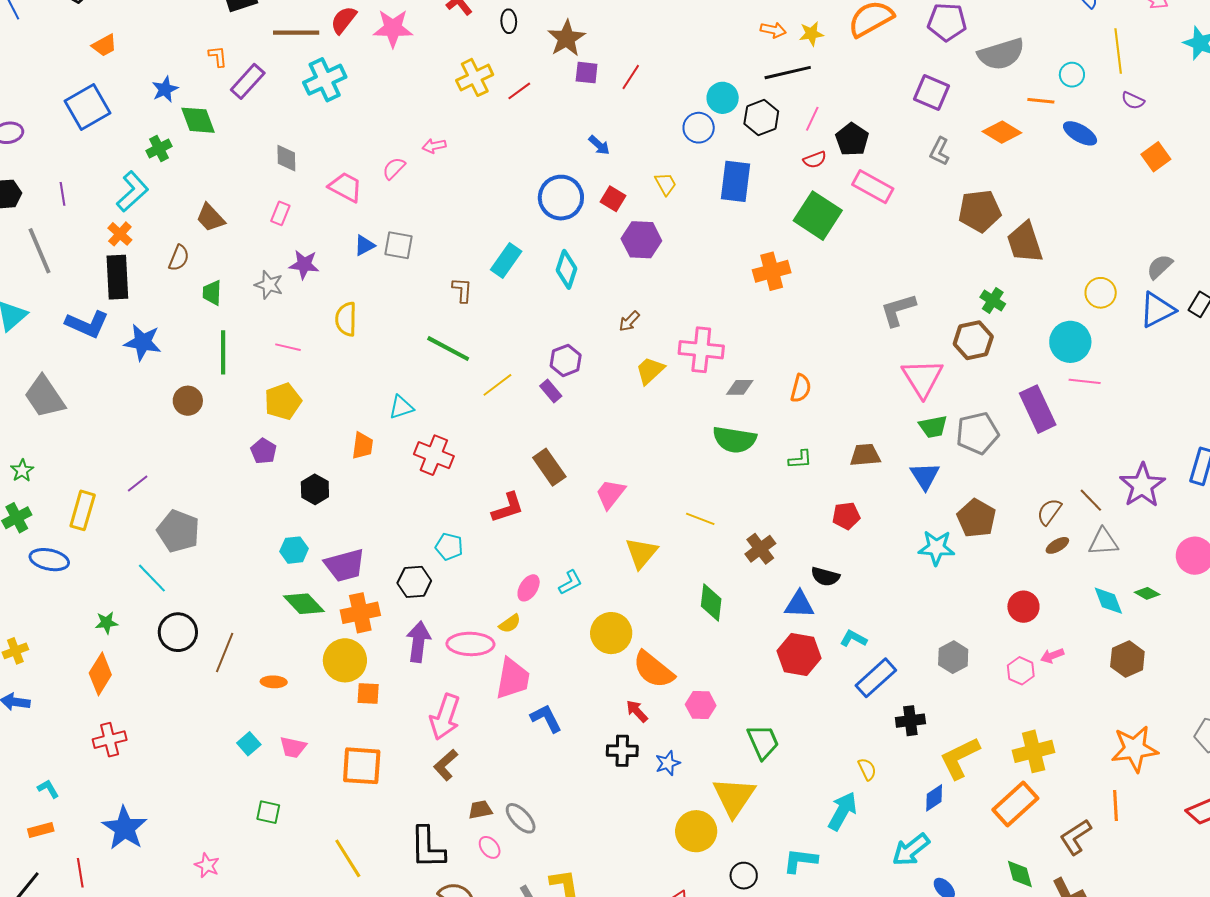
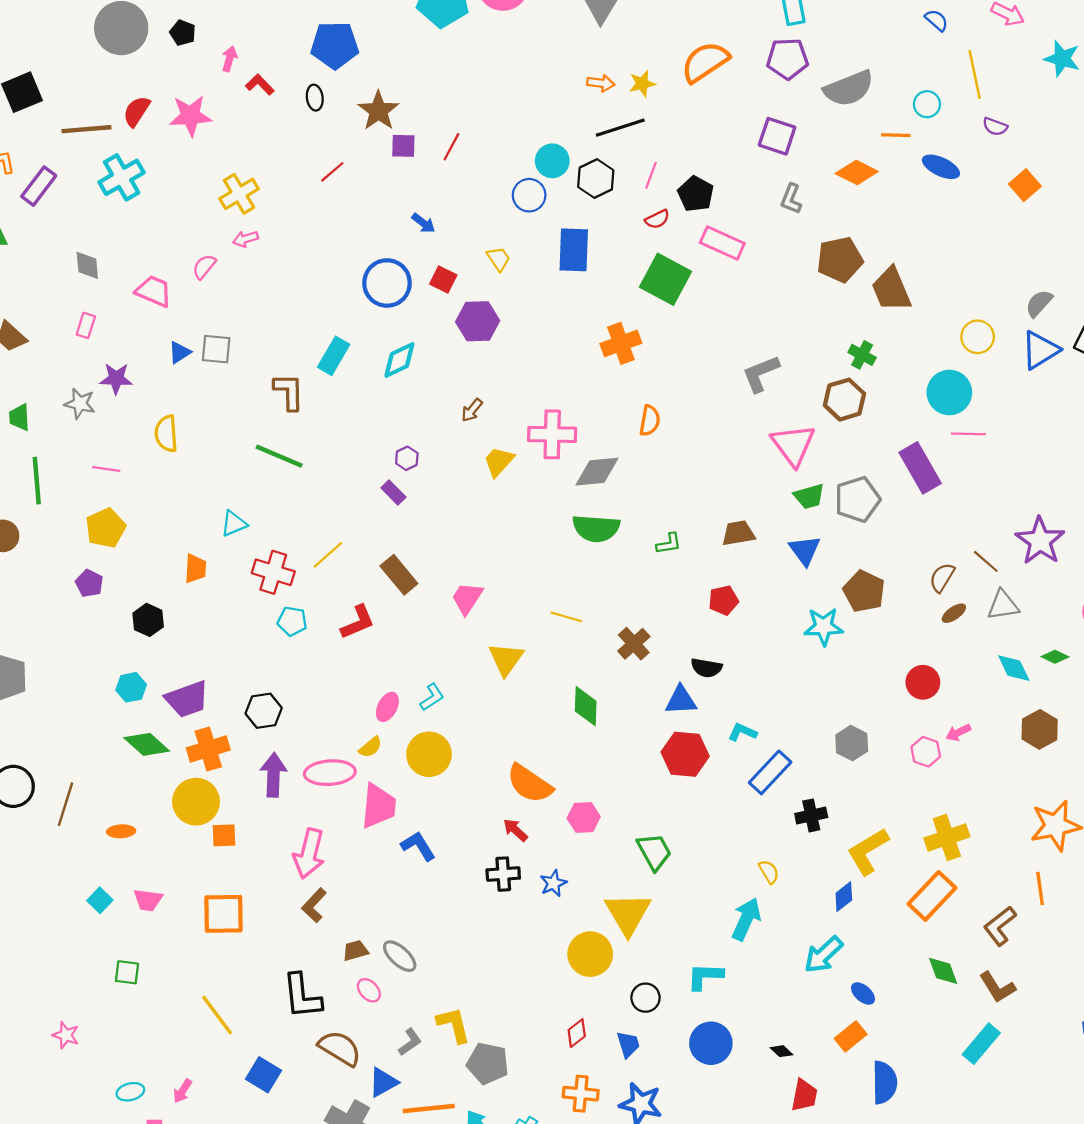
yellow cross: (475, 77) -> (239, 194), moved
cyan diamond: (566, 269) -> (399, 360), turned 51
brown L-shape: (462, 290) -> (289, 392), size x1.4
purple hexagon: (566, 360) -> (407, 458), size x0.7
yellow line: (497, 385) -> (328, 555), moved
gray diamond: (740, 387) -> (597, 472), size x1.5
orange semicircle: (801, 388) -> (650, 421), moved
cyan pentagon: (449, 547) -> (292, 621), moved
yellow circle: (611, 633) -> (429, 754), moved

